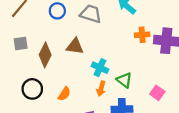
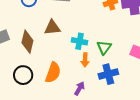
green triangle: (124, 80) -> (104, 47), turned 42
orange semicircle: (64, 94) -> (53, 73), size x1.5

